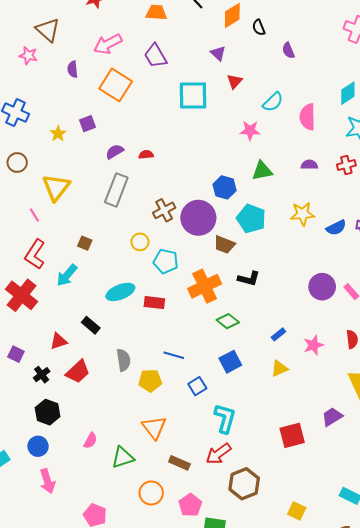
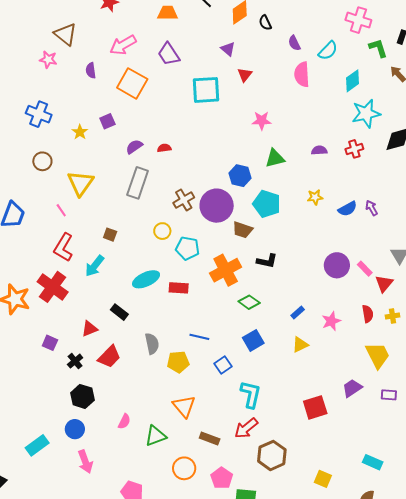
cyan semicircle: (273, 102) -> (328, 51), moved
pink semicircle: (307, 117) -> (302, 74), moved
yellow star: (303, 214) -> (315, 197), size x0.7

